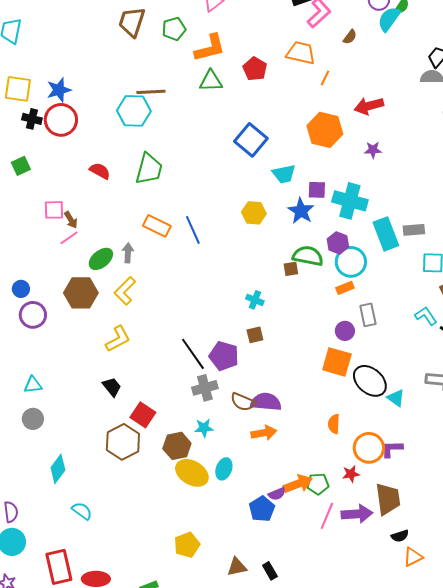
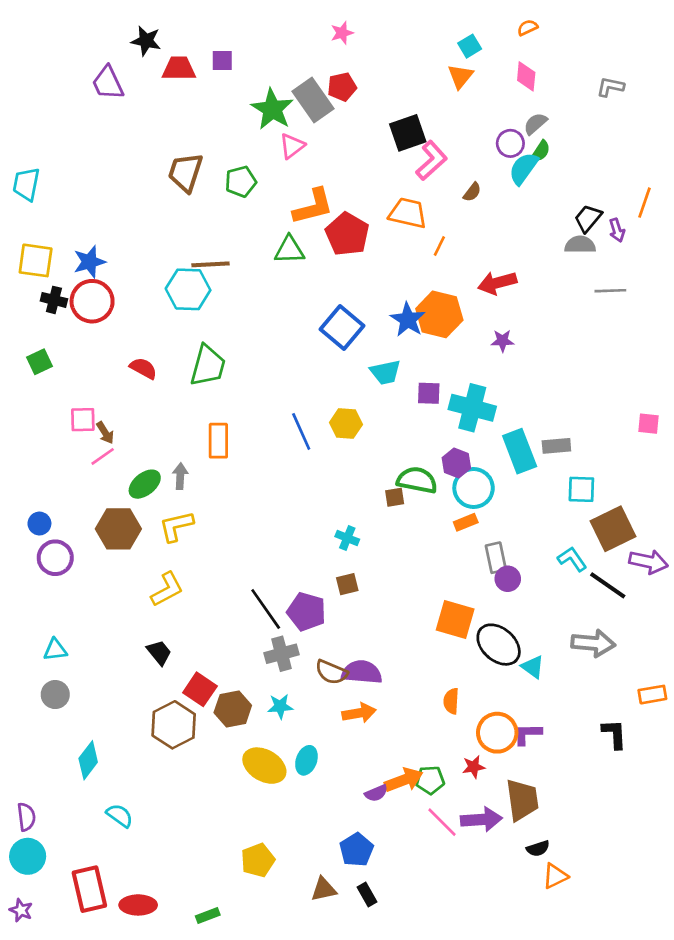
orange L-shape: (210, 48) -> (313, 207), moved
red pentagon: (255, 69) -> (347, 234), size x1.4
blue star: (301, 211) -> (408, 320), moved
orange rectangle: (157, 226) -> (218, 441), turned 64
blue line: (193, 230) -> (301, 431), moved
yellow L-shape: (125, 291) -> (176, 526), turned 32
purple circle: (345, 331) -> (508, 579), moved
brown hexagon: (177, 446) -> (233, 709), moved
blue pentagon: (262, 509) -> (356, 850), moved
pink line: (327, 516) -> (442, 822), turned -68

